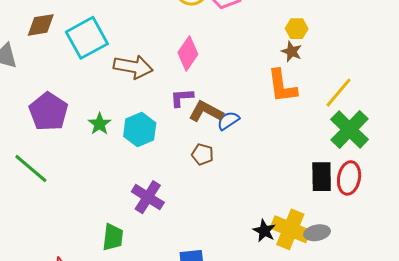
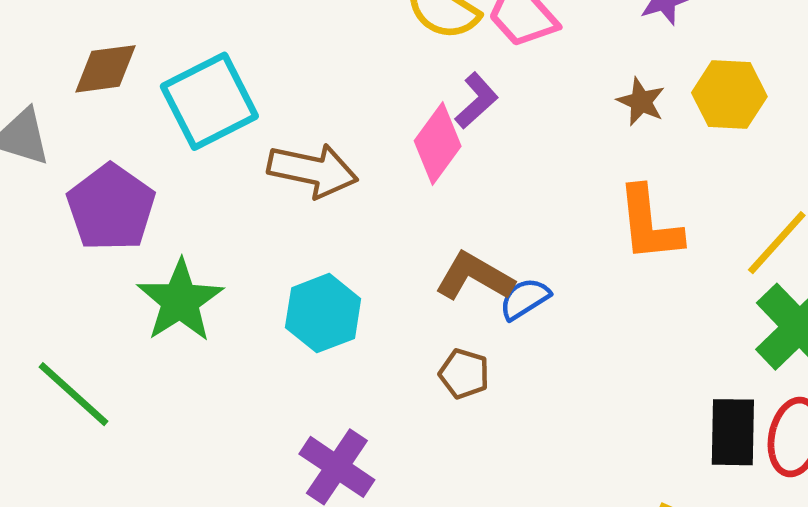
yellow hexagon: (297, 29) -> (729, 95), moved, size x1.4
brown star: (292, 52) -> (641, 102), moved
purple L-shape: (182, 98) -> (477, 101), moved, turned 140
purple pentagon: (48, 112) -> (111, 208), moved
green star: (100, 124) -> (180, 301), moved, size x1.6

